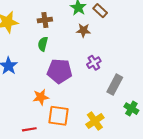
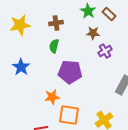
purple cross: (94, 63) -> (105, 51), moved

